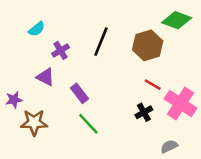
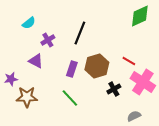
green diamond: (177, 20) -> (140, 16), turned -45
brown hexagon: (148, 45) -> (97, 66), moved
red line: (153, 85) -> (129, 61), moved
purple rectangle: (80, 93) -> (72, 69), moved, turned 56

